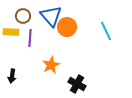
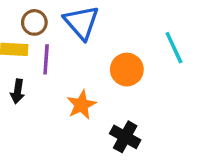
orange circle: (67, 27) -> (127, 70), moved
black arrow: (12, 76) -> (18, 91), moved

